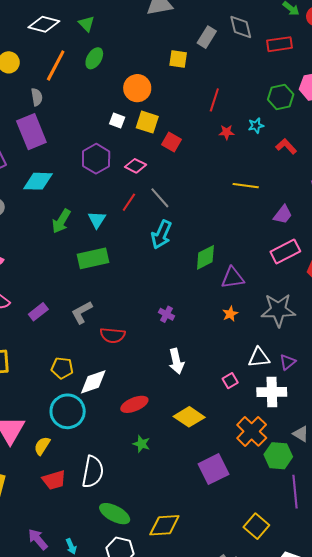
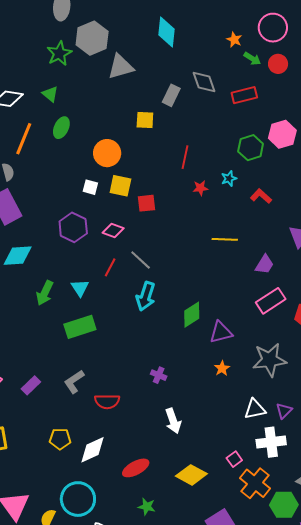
red square: (172, 142) -> (147, 203), turned -30
pink square: (230, 381) -> (234, 459), moved
cyan circle: (68, 411) -> (78, 499), moved

